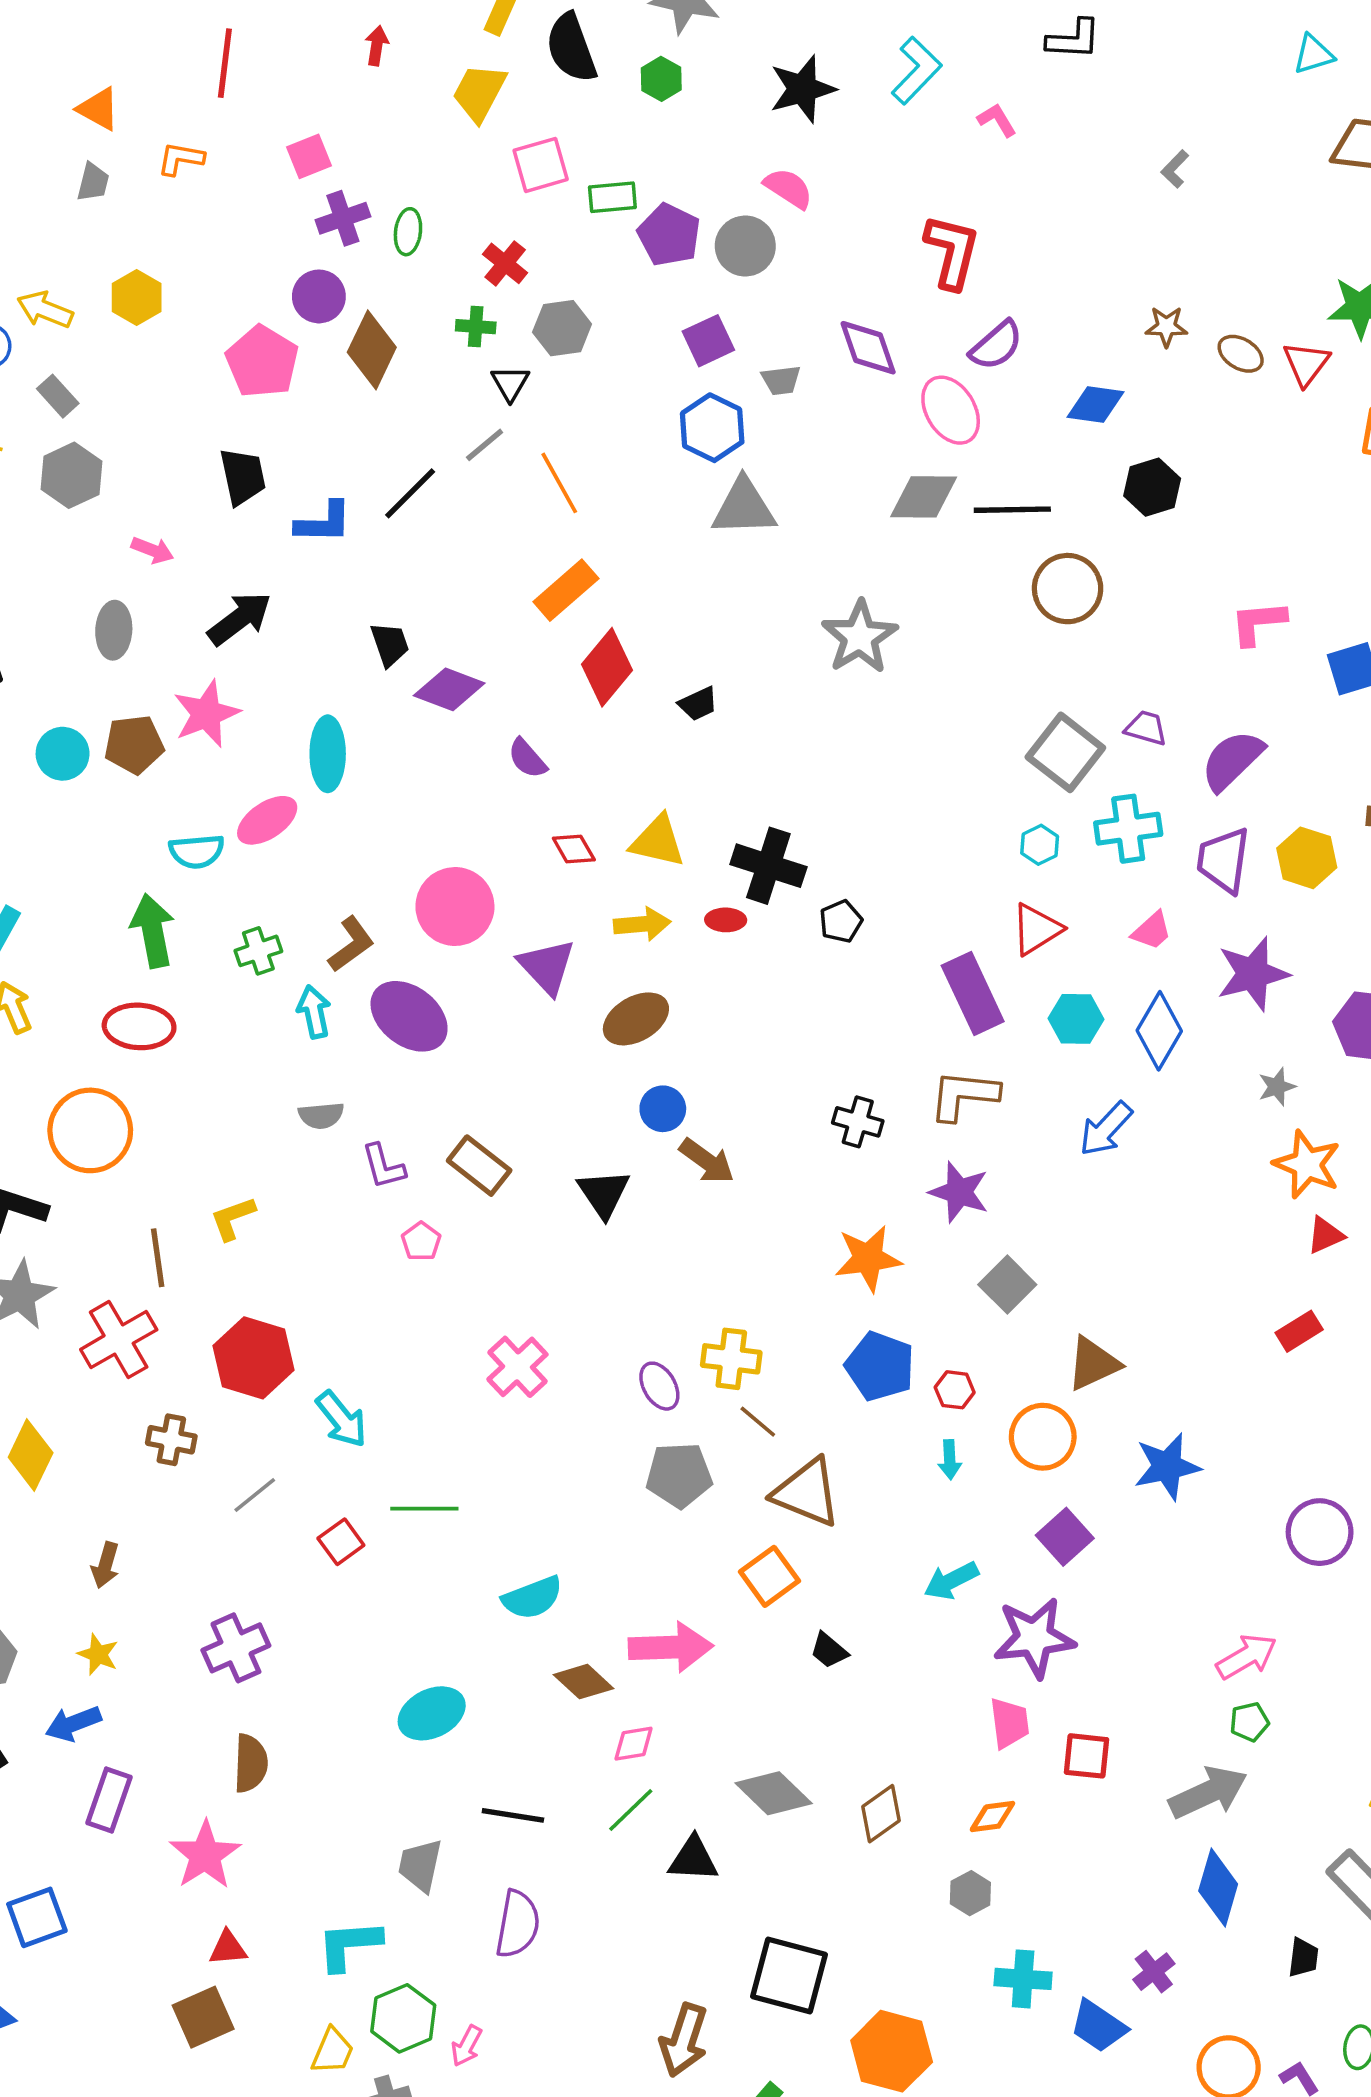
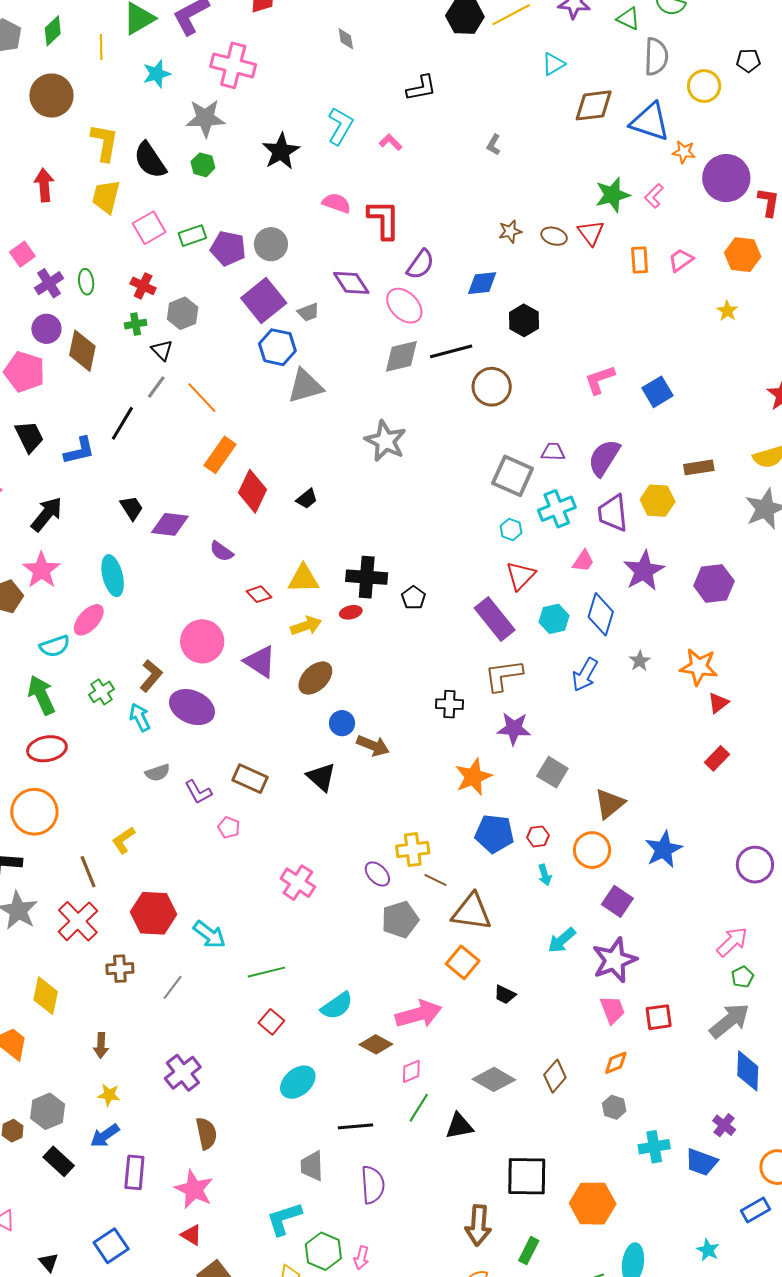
red arrow: (377, 46) -> (44, 185), size x1.5
pink semicircle: (788, 188) -> (336, 203), moved
purple square: (708, 341) -> (264, 301), size x1.5
gray star: (1277, 1087) -> (640, 661), moved
red square: (341, 1542) -> (271, 1022), moved
red triangle: (228, 1948) -> (191, 1235), moved, turned 50

